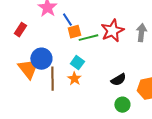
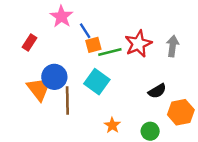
cyan square: (77, 63) -> (97, 82), size x1.5
orange star: (74, 79) -> (112, 125), moved
black semicircle: (118, 80) -> (157, 91), moved

